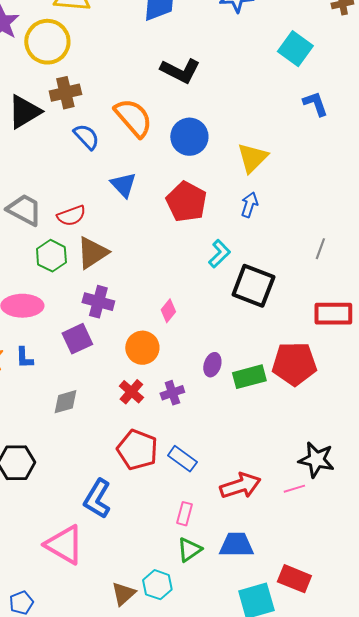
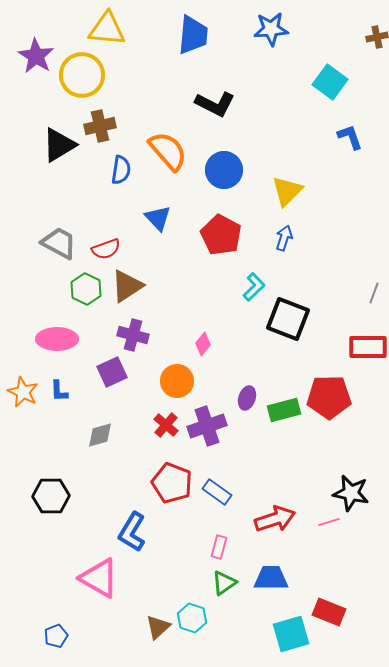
blue semicircle: (86, 137) -> (121, 170), turned 52
gray line: (320, 249) -> (374, 293), moved
purple cross: (172, 393) -> (207, 426), size x1.6

